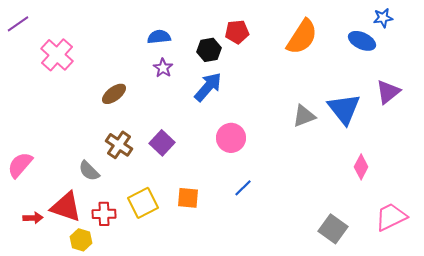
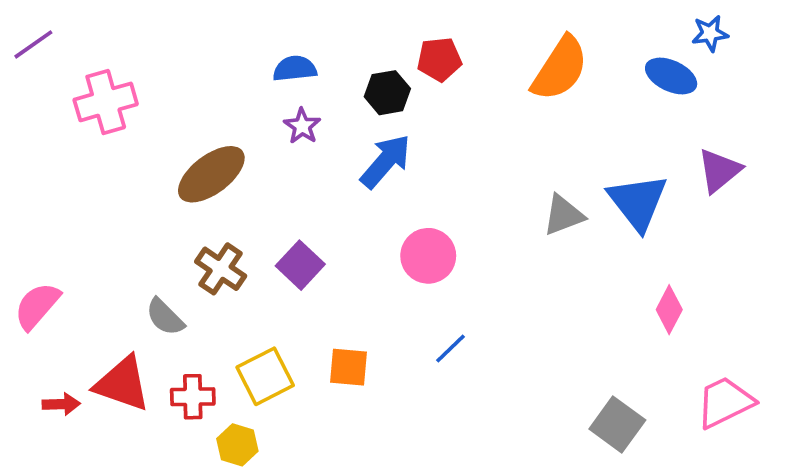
pink cross: (57, 55) -> (106, 102), turned 32
brown ellipse: (114, 94) -> (211, 174), size x1.5
yellow hexagon: (81, 240) -> (237, 445), moved

